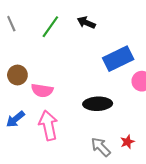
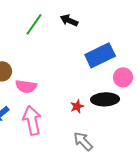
black ellipse: (98, 104) -> (105, 99), moved
red star: (127, 142) -> (77, 106), moved

